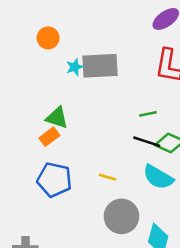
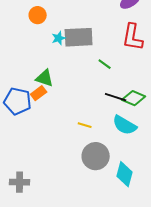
green line: (148, 114) -> (105, 64), moved, turned 48
blue pentagon: (54, 180) -> (18, 101), moved

